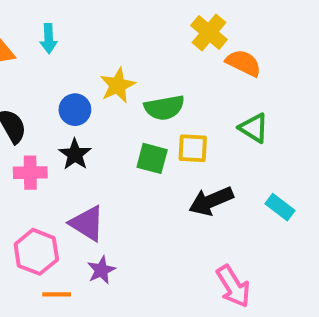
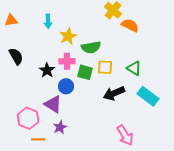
cyan arrow: (49, 39) -> (48, 21), moved
blue circle: (75, 110) -> (66, 86), moved
green triangle: (254, 128) -> (134, 68), moved
pink cross: (30, 173) -> (67, 61), moved
cyan rectangle: (280, 207) -> (148, 96), size x1.5

